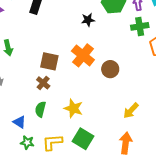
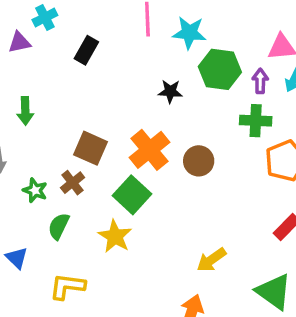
brown circle: (110, 69) -> (199, 161), moved
blue triangle: (19, 122) -> (17, 258), moved
green square: (83, 139) -> (132, 195), moved
green star: (27, 142) -> (35, 190), moved

